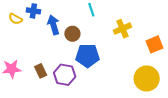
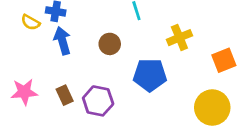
blue arrow: (53, 25) -> (62, 41), moved
blue pentagon: (88, 56) -> (150, 75), moved

